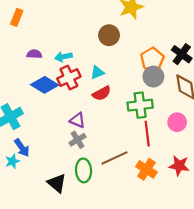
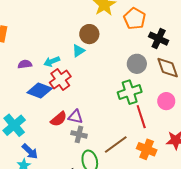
orange pentagon: (152, 59) -> (135, 19), moved
cyan triangle: (97, 73) -> (78, 51), moved
red semicircle: (102, 93) -> (59, 119), moved
gray cross: (78, 140) -> (79, 134), turned -35

